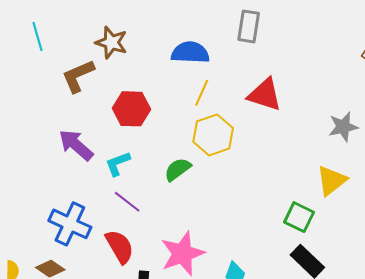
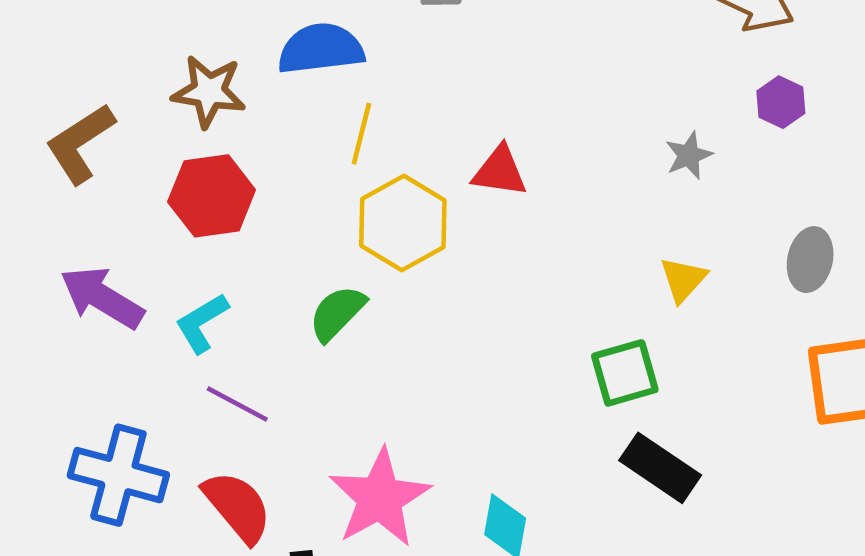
brown star: (111, 42) -> (209, 91), moved
red triangle: (265, 95) -> (500, 171), moved, size x0.7
gray star: (343, 127) -> (689, 155), size x0.7
yellow triangle: (332, 181) -> (683, 279), size x0.7
green square: (299, 217) -> (625, 373), turned -32

